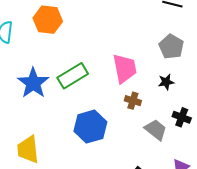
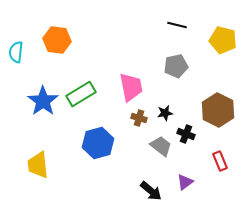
gray pentagon: (171, 47) -> (176, 66), turned 30
black star: (166, 82) -> (165, 113), moved

